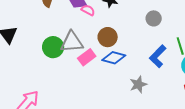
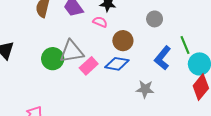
pink semicircle: (88, 10) -> (100, 22), moved
brown circle: (108, 37) -> (123, 41), moved
gray star: (138, 84) -> (145, 89), turned 30

